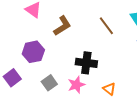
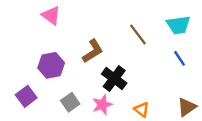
brown L-shape: (62, 26) -> (93, 51), moved
black cross: (86, 63) -> (114, 78), turned 30

